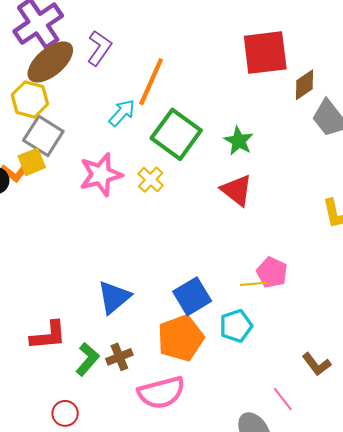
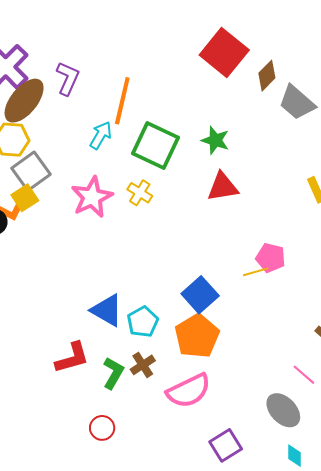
red square: (265, 53) -> (224, 52), turned -33
gray square: (43, 136) -> (31, 171), turned 33
red triangle: (237, 190) -> (223, 187), turned -36
blue triangle: (114, 297) -> (107, 310), moved, turned -39
cyan pentagon: (236, 326) -> (143, 322), moved

